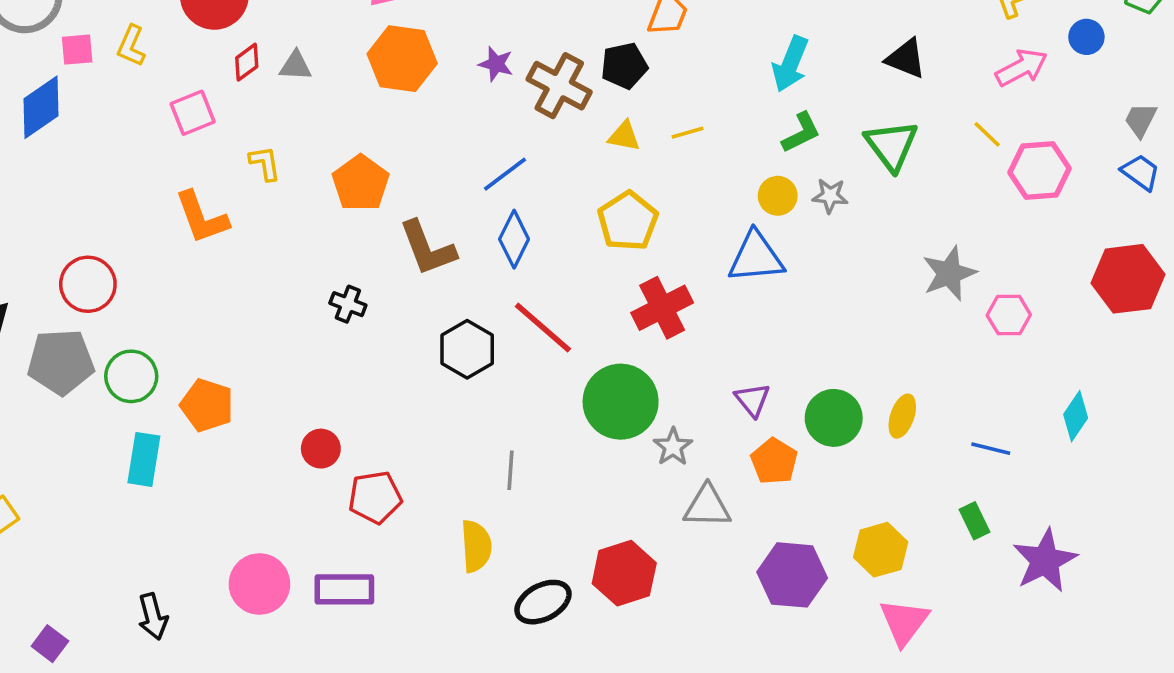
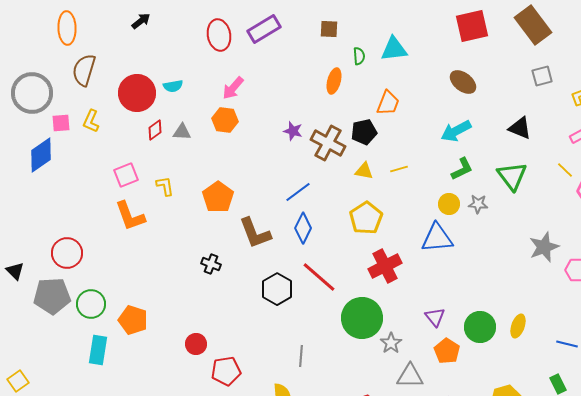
orange hexagon: (402, 59) -> (225, 120), moved, size x0.7
cyan arrow: (790, 64) -> (456, 131), turned 40
pink square: (193, 113) -> (126, 175), moved

